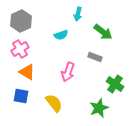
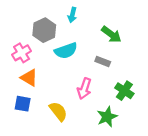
cyan arrow: (78, 14) -> (72, 15), moved
gray hexagon: (21, 21) -> (44, 30), moved
cyan semicircle: (61, 35) -> (66, 51), moved, size x1.5
pink arrow: (68, 72) -> (84, 89), moved

